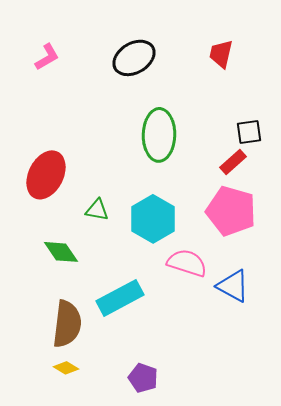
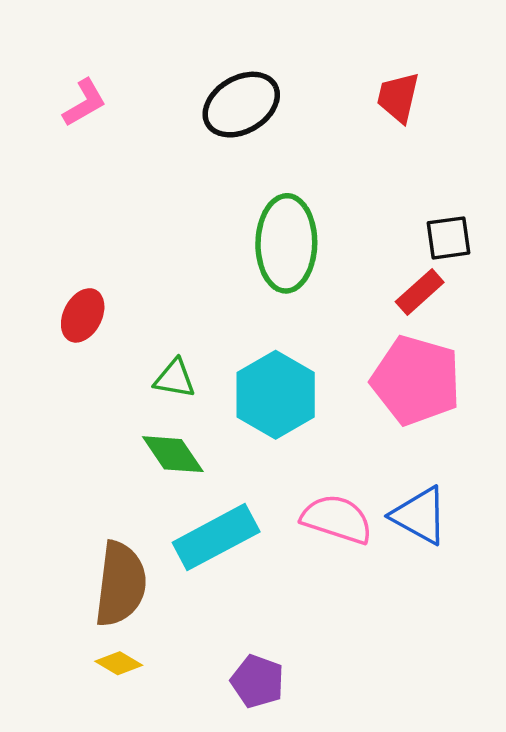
red ellipse: (46, 175) -> (83, 315), size x0.6
green diamond: (61, 252) -> (173, 454), moved
pink semicircle: (187, 263) -> (337, 519), moved

